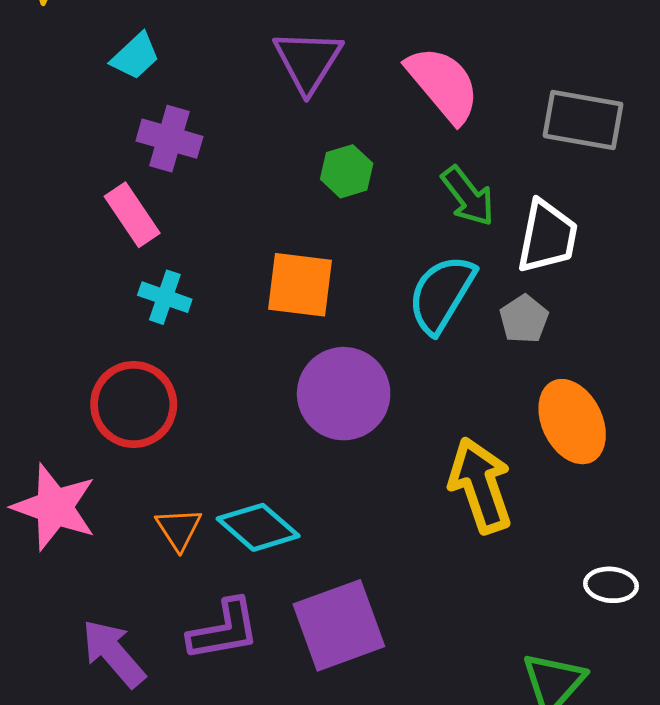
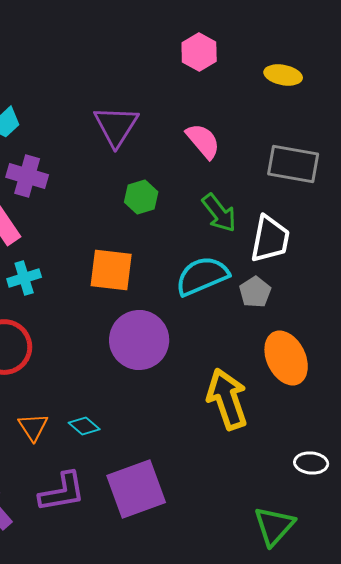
pink semicircle: (443, 84) -> (203, 141), size x0.7
cyan semicircle: (442, 294) -> (202, 276), turned 36
cyan cross: (165, 297) -> (24, 278), turned -36
cyan diamond: (258, 527) -> (84, 426), size x0.6

